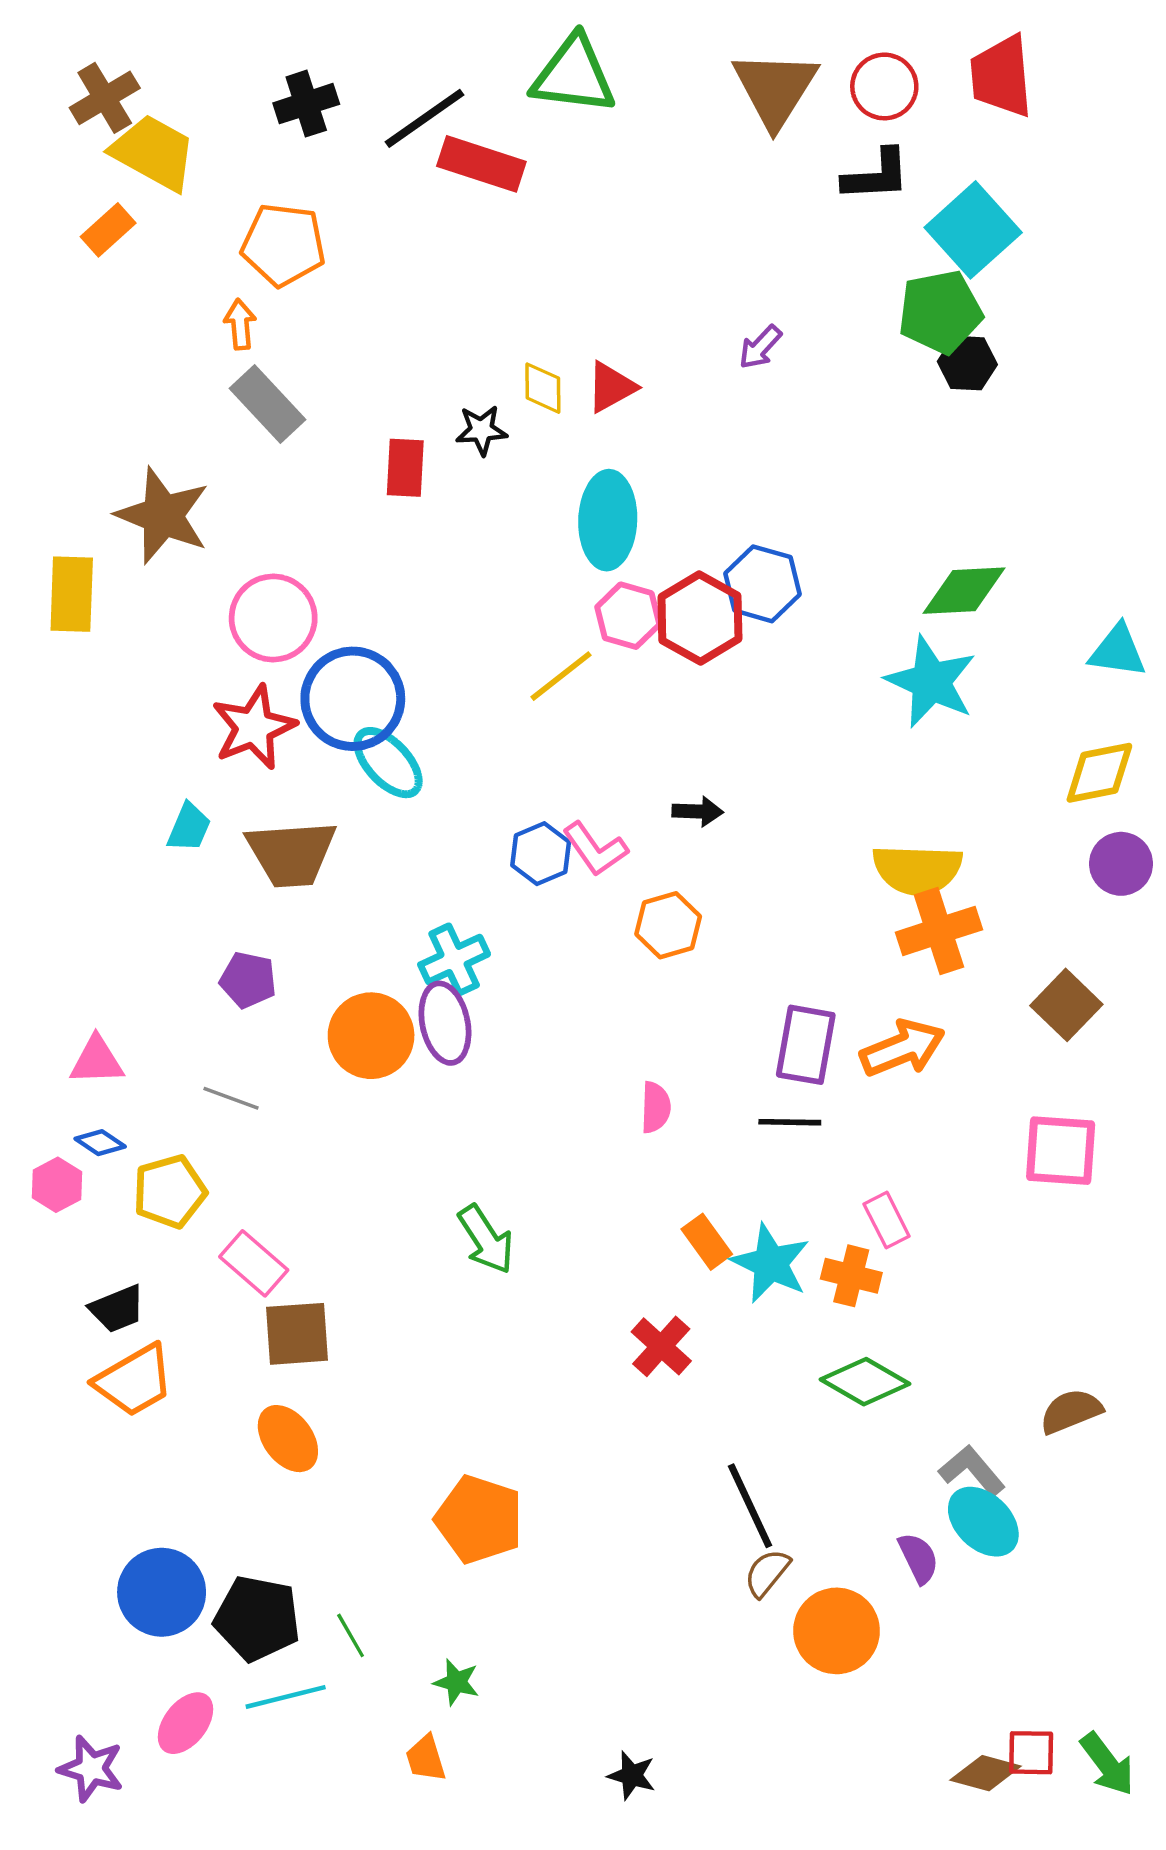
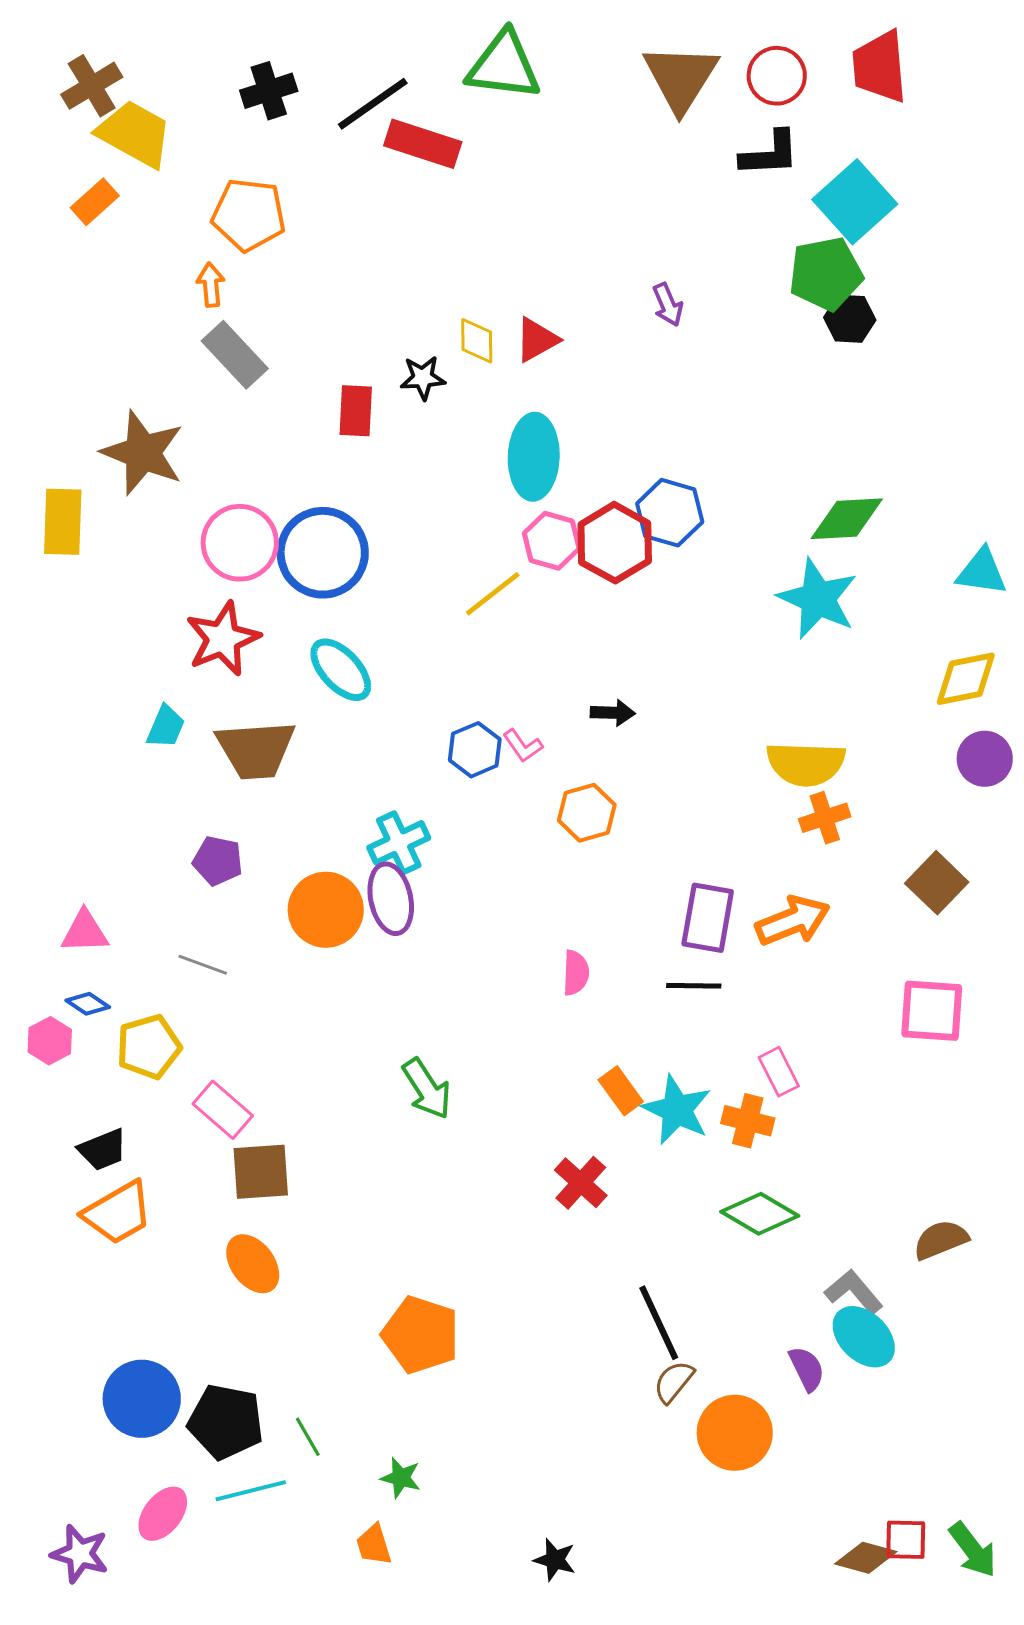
purple arrow: (760, 347) -> (668, 305), turned -66
blue circle: (353, 699) -> (323, 553), moved
pink L-shape: (595, 849) -> (523, 746), size x0.7
orange cross: (939, 931) -> (825, 818), size x0.7

